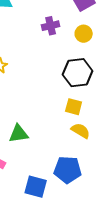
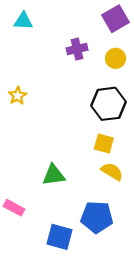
green triangle: (19, 134) -> (54, 175), moved

